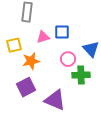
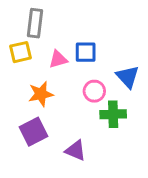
yellow square: (14, 45) -> (21, 52), moved
purple triangle: (55, 100) -> (76, 150), size x0.7

